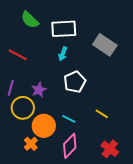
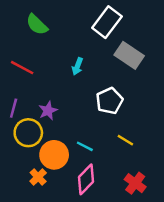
white rectangle: (64, 29) -> (107, 22), moved, turned -50
white pentagon: (75, 82) -> (109, 101), moved

